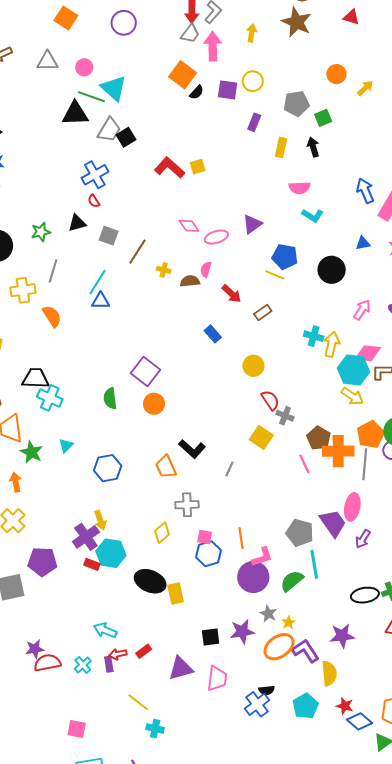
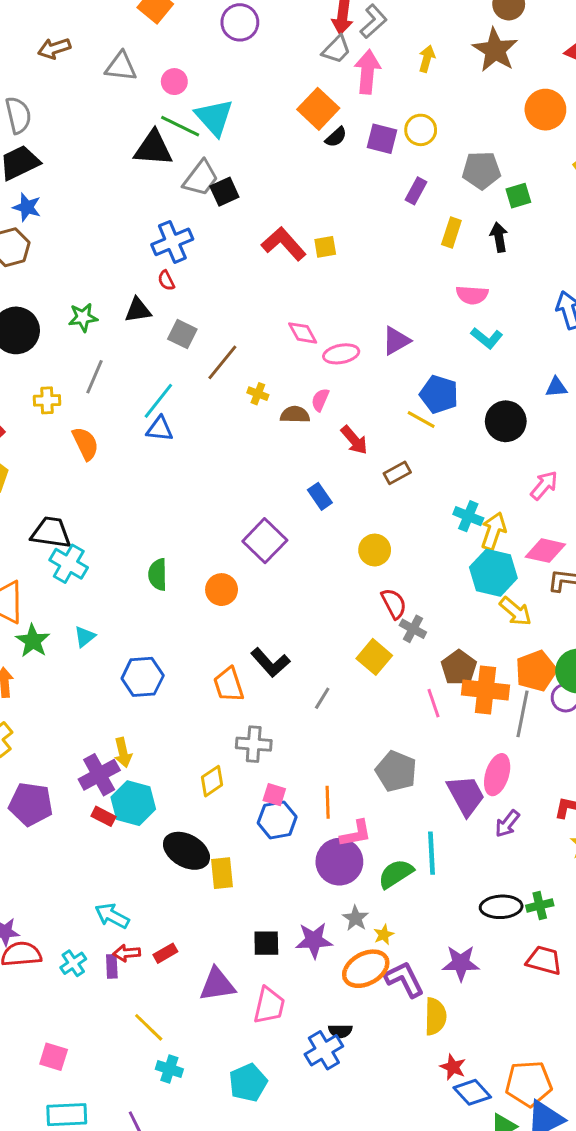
orange circle: (336, 74) -> (545, 110), moved, size x1.4
yellow cross: (23, 290) -> (47, 400), size x0.7
cyan hexagon: (354, 370) -> (493, 573), moved
purple square: (145, 371) -> (265, 541), moved
gray pentagon: (300, 533) -> (396, 771), moved
cyan pentagon: (306, 706) -> (248, 1083), moved

